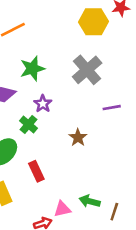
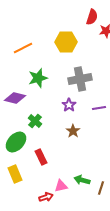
yellow hexagon: (94, 22) -> (66, 42), moved
gray cross: (87, 70) -> (80, 79), turned 30
purple star: (43, 104) -> (69, 105), moved

